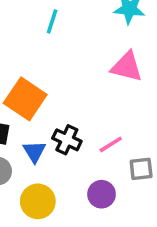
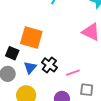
orange square: (25, 99) -> (31, 38), turned -30

